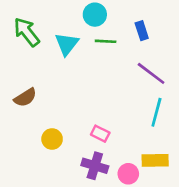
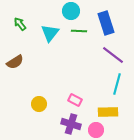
blue rectangle: (142, 31) -> (106, 23), size x1.6
green arrow: (27, 32) -> (20, 24), size x0.6
brown semicircle: (25, 98) -> (15, 62), moved
yellow rectangle: (155, 160) -> (108, 112), moved

